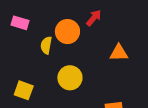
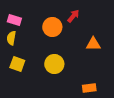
yellow semicircle: (46, 45) -> (11, 38), moved
yellow square: (24, 90) -> (17, 64), moved

